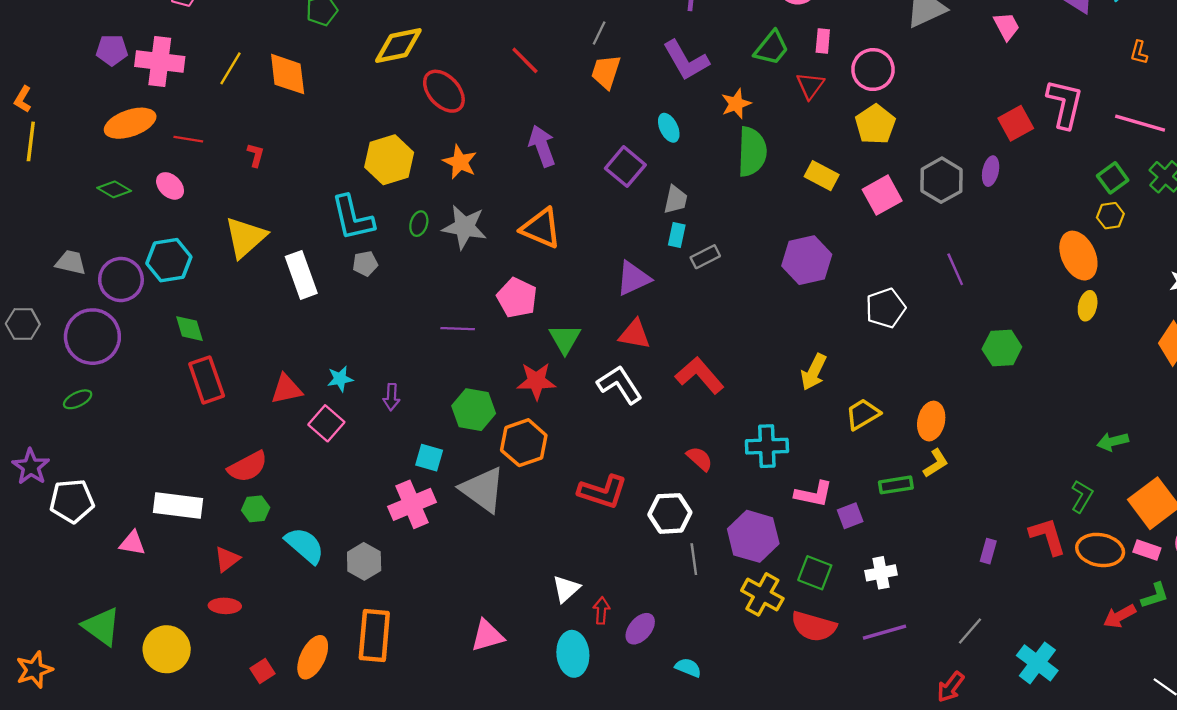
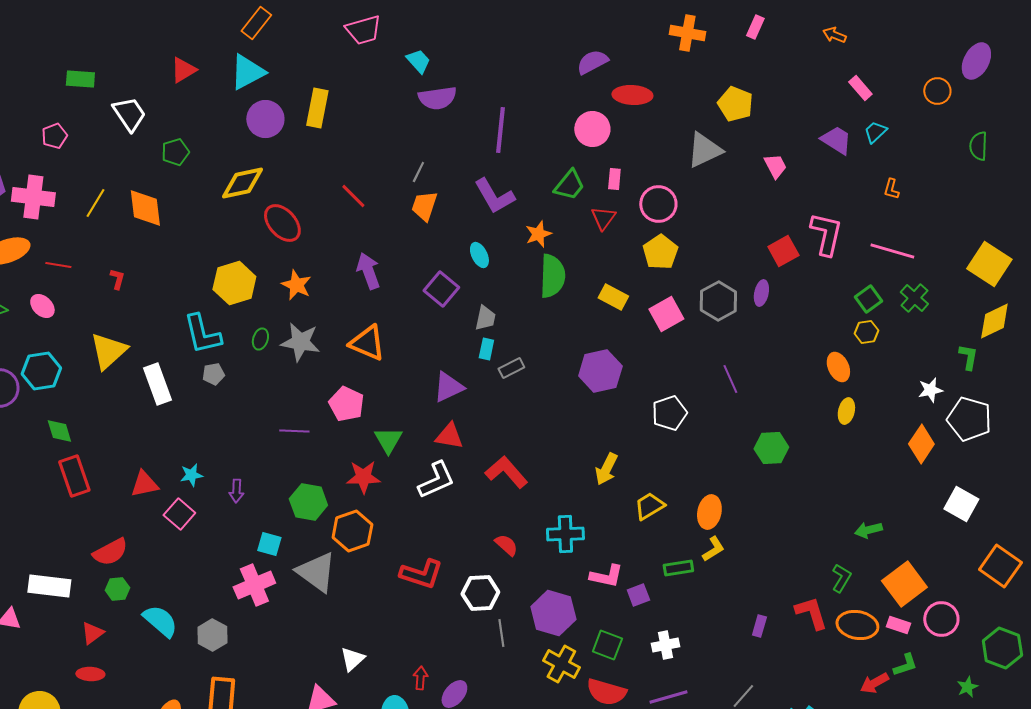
orange ellipse: (1078, 256) -> (838, 367), size x0.7
white L-shape: (620, 385) -> (436, 480), turned 99
white triangle: (566, 589) -> (352, 659), moved

